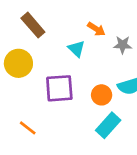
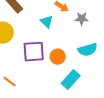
orange circle: (102, 95) -> (58, 57), moved

